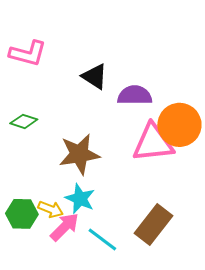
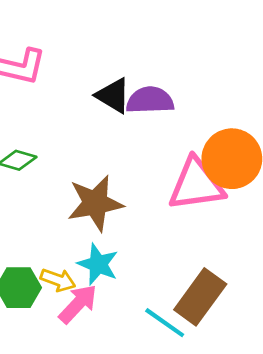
purple semicircle: (135, 95) -> (150, 100), moved
cyan line: (102, 240) -> (165, 323), moved

